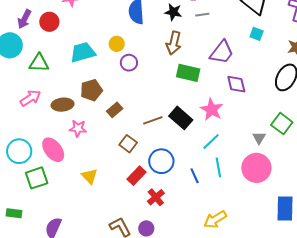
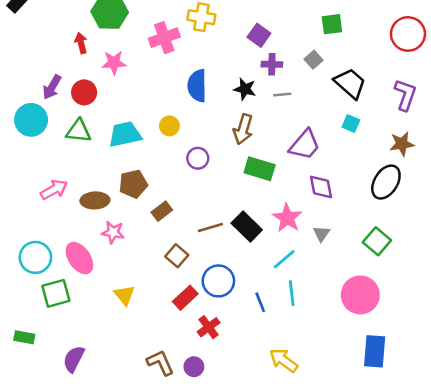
green triangle: (39, 63) -> (78, 131), moved
purple circle: (129, 63) -> (198, 158), moved
gray triangle: (259, 138) -> (322, 234), moved
pink circle: (256, 168) -> (360, 295), moved
yellow arrow: (215, 219) -> (284, 360), turned 65

